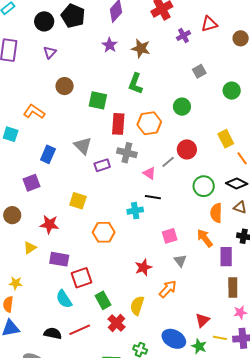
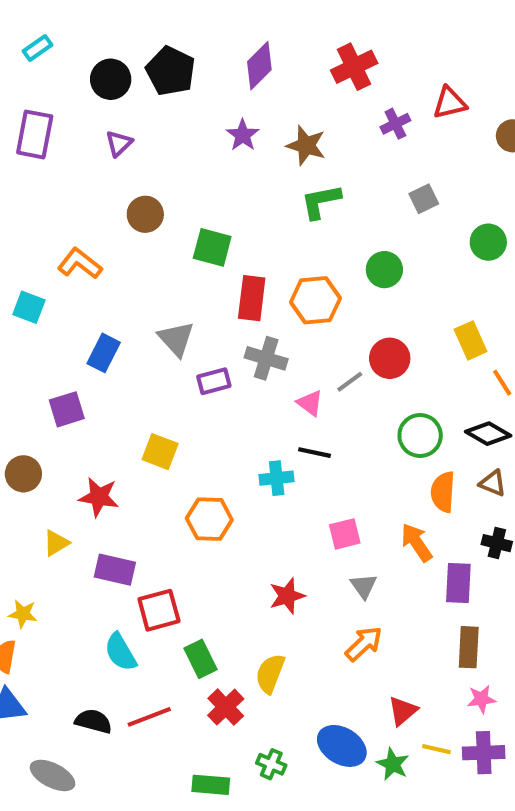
green L-shape: (135, 84) -> (321, 202), moved, turned 55
orange arrow: (168, 289) -> (364, 644), moved

